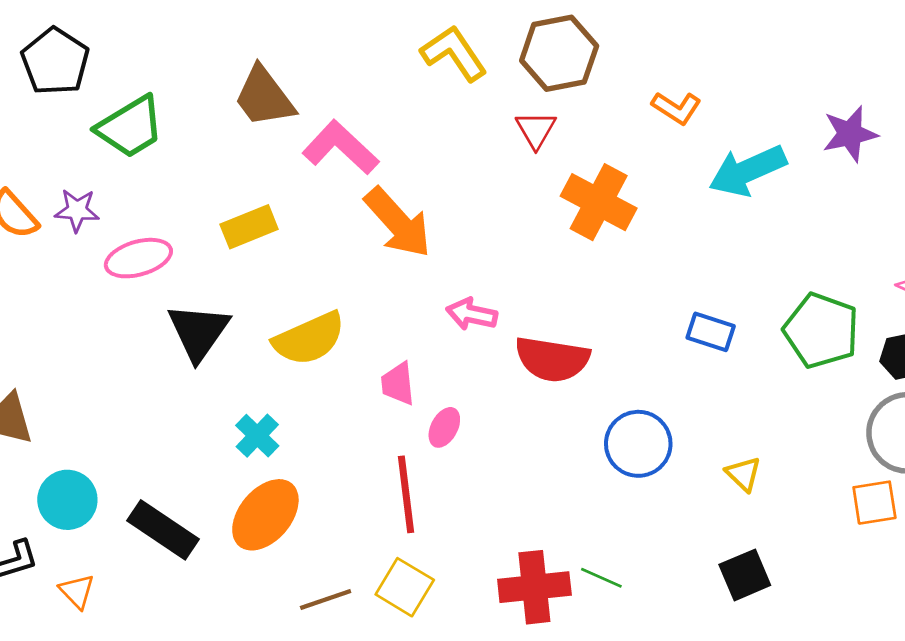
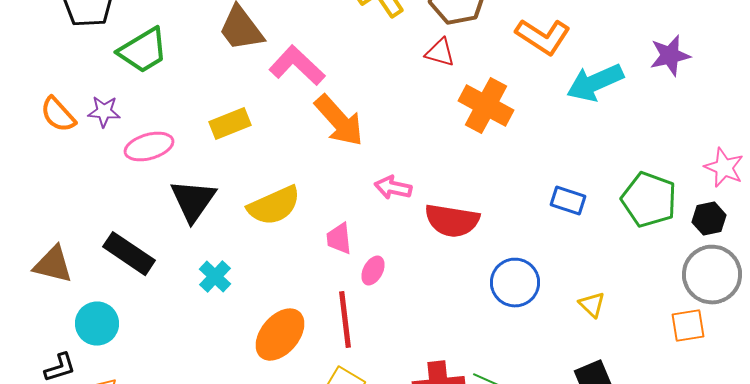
orange L-shape: (676, 108) -> (543, 37), size x1.5
red triangle: (536, 130) -> (440, 53), turned -44
cyan cross: (257, 436) -> (215, 277), moved
orange ellipse: (265, 515) -> (280, 335), moved
black rectangle: (163, 530) -> (129, 254), moved

